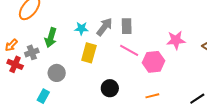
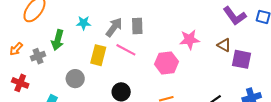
cyan star: (81, 28) -> (84, 23), moved
pink line: (129, 50) -> (126, 50), moved
red cross: (15, 64) -> (20, 83), moved
gray circle: (57, 73) -> (75, 79), moved

